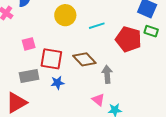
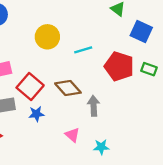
green rectangle: (151, 31) -> (149, 69), moved
red square: (51, 59) -> (30, 87), turned 30
pink triangle: (98, 100) -> (72, 135), moved

